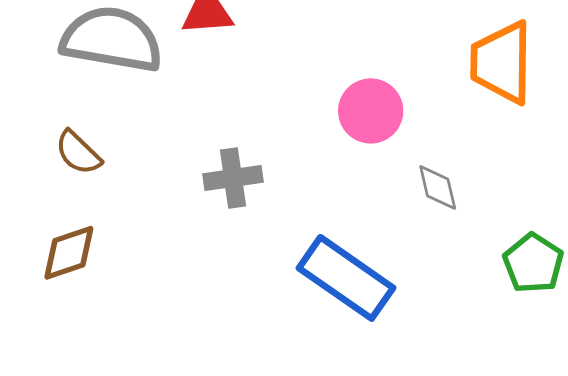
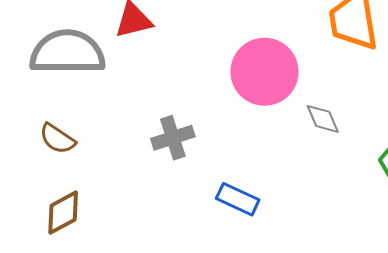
pink circle: (371, 111) -> (265, 72), size x1.4
blue rectangle: (346, 278) -> (238, 199), moved, size x0.6

